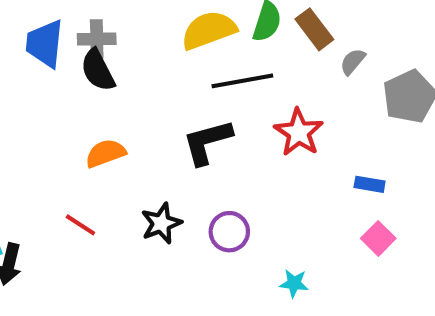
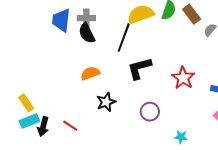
black line: (242, 81) -> (124, 38), moved, turned -60
red star: (299, 132) -> (183, 78), moved
black star: (161, 223) -> (106, 102), moved
red line: (80, 225) -> (70, 126), moved

